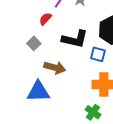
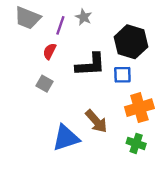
brown arrow: (55, 68) -> (96, 121), moved, turned 50

